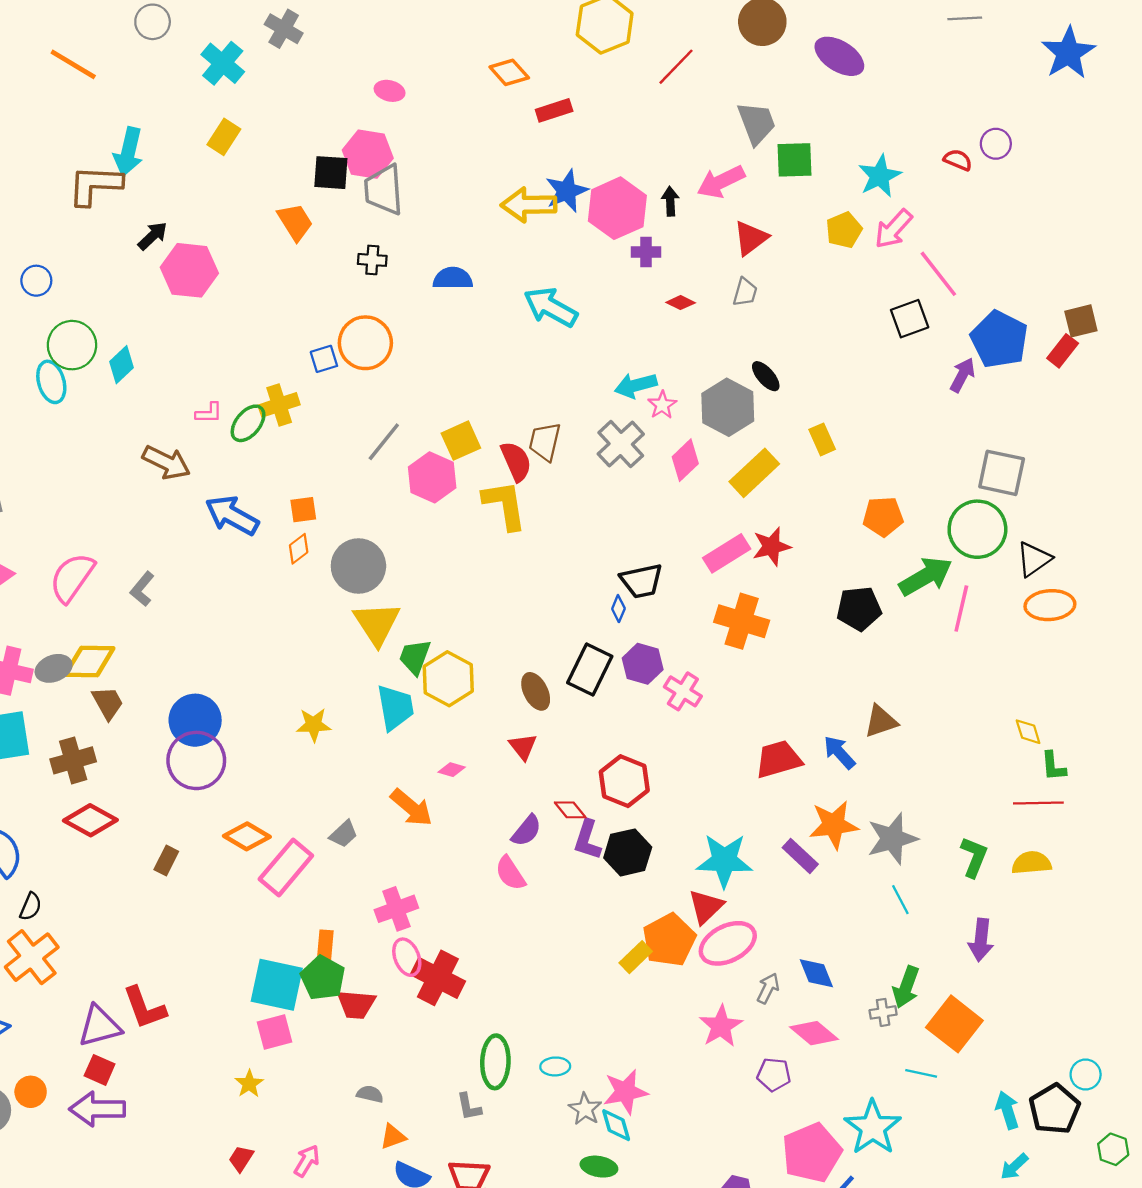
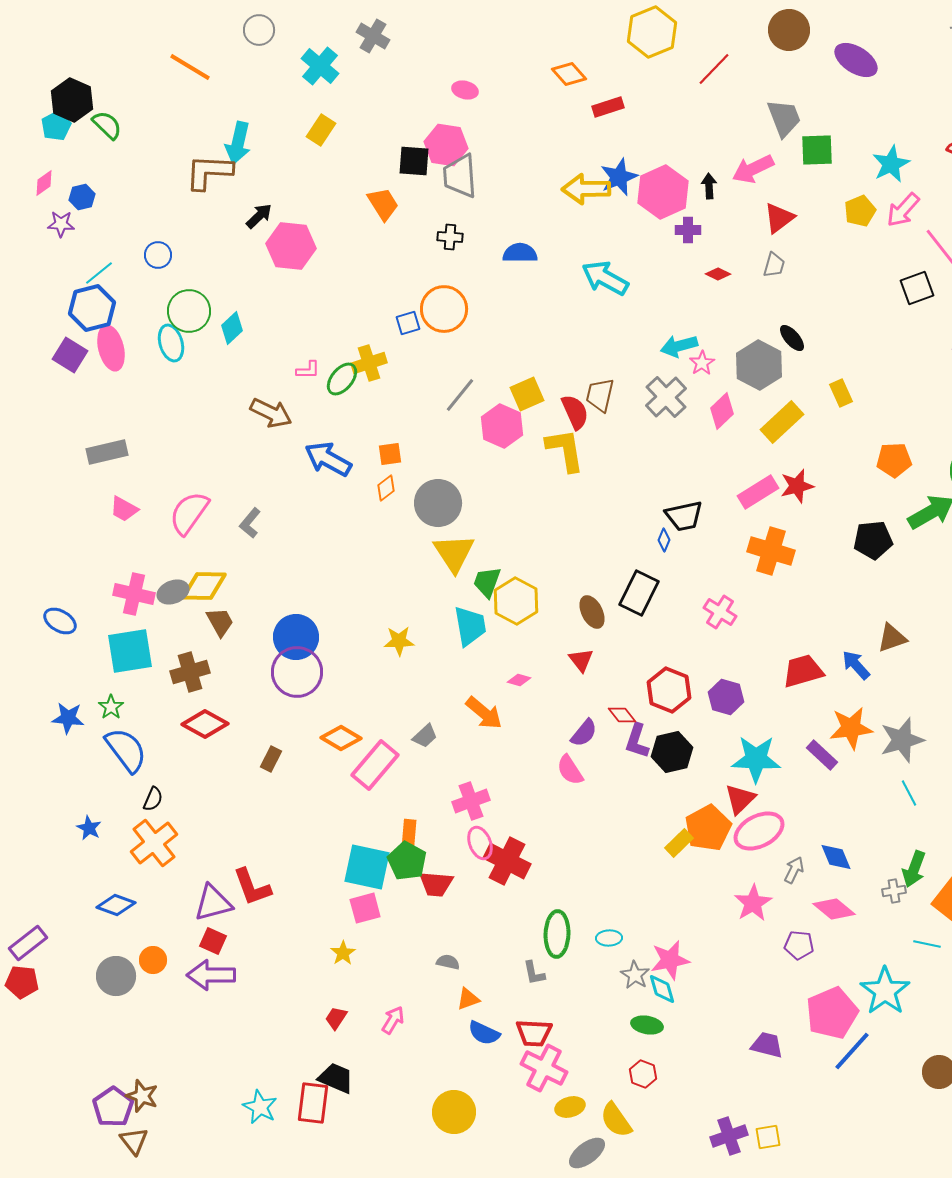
purple hexagon: (643, 664) -> (726, 697), moved

